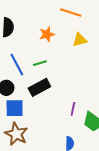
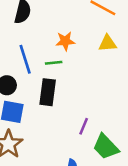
orange star: (47, 34) -> (65, 41), moved
black rectangle: (39, 87) -> (48, 92), turned -65

